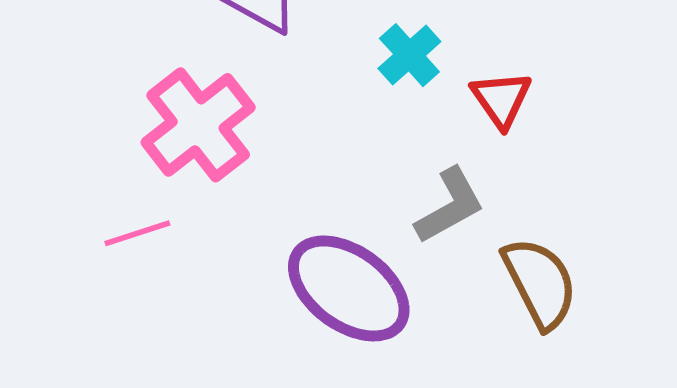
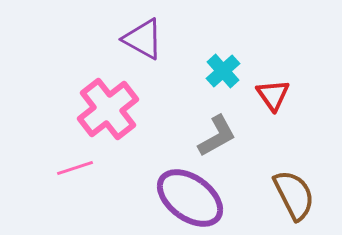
gray L-shape: (450, 206) -> (217, 136), moved

